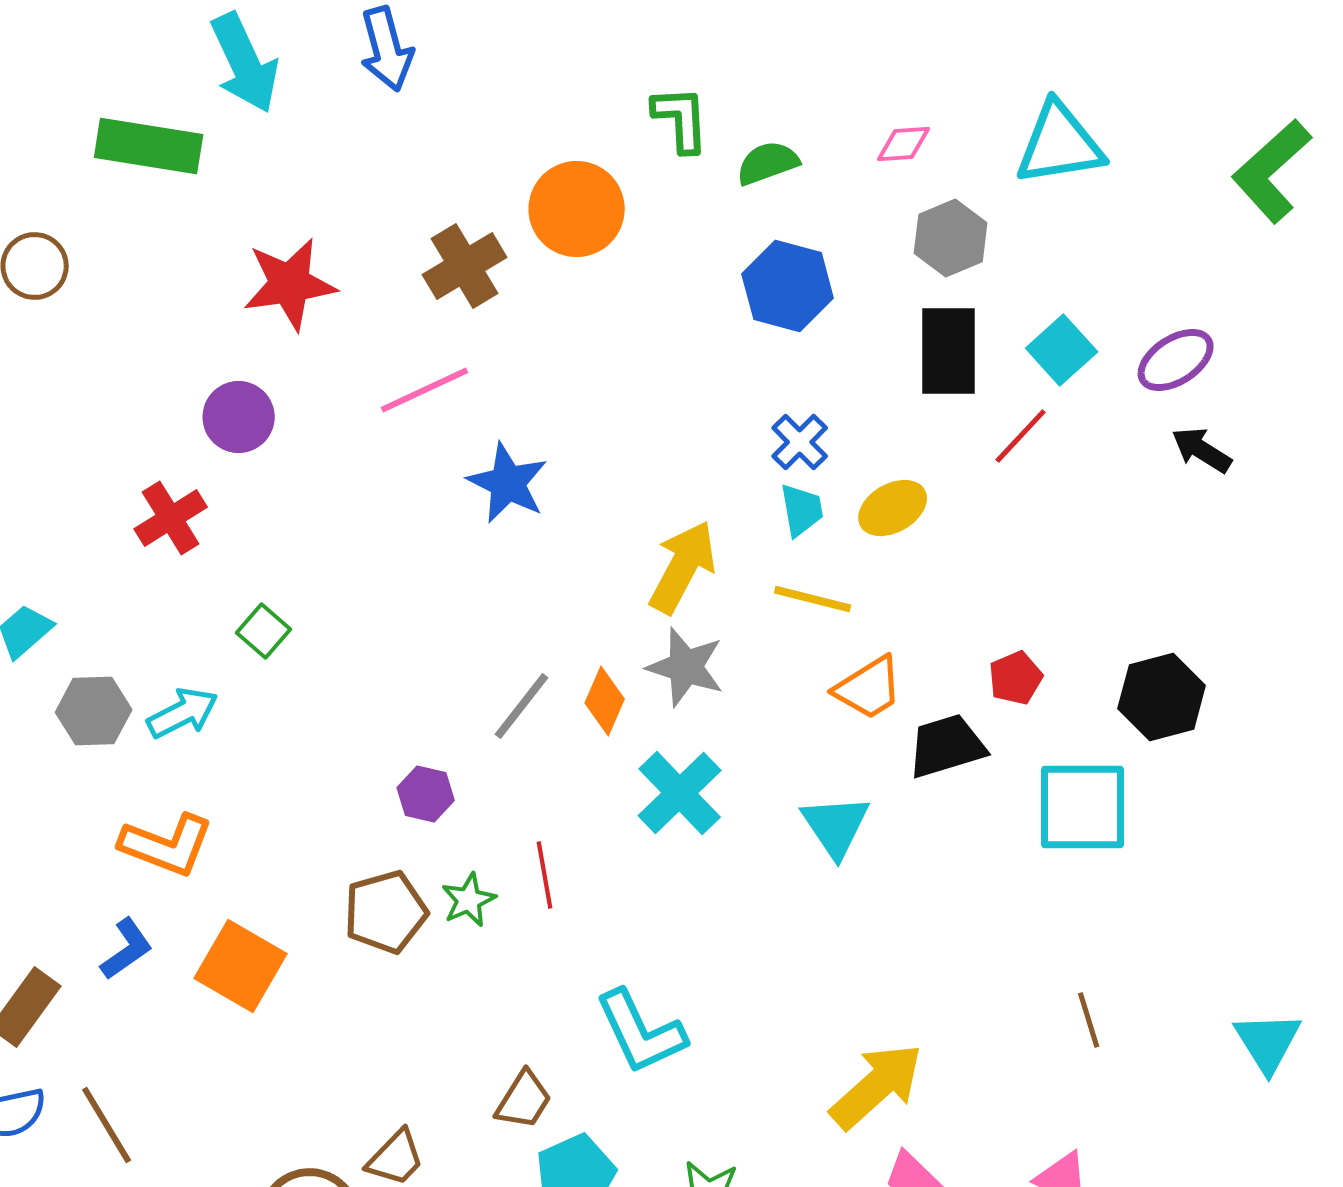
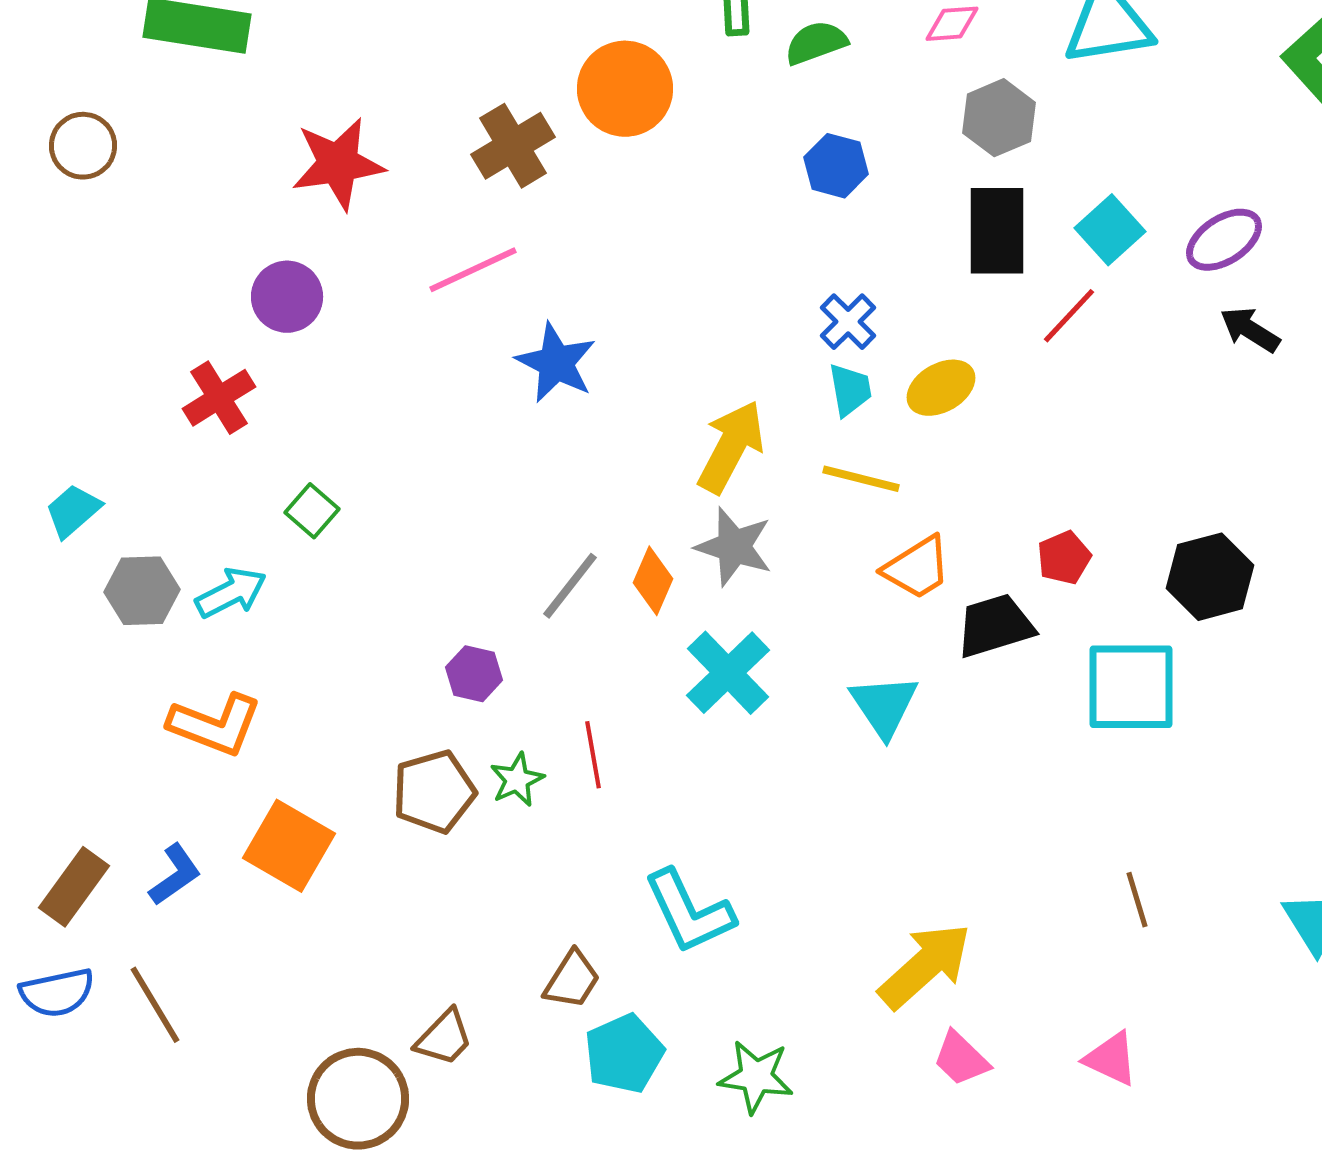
blue hexagon: (788, 286) -> (836, 166), size x0.7
blue L-shape: (127, 949) -> (175, 875), moved

